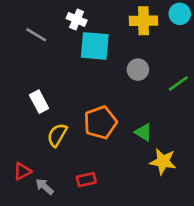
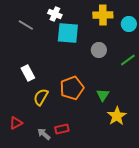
cyan circle: (180, 14) -> (129, 24), moved
green triangle: (143, 132) -> (103, 95), turned 32
yellow star: (163, 162) -> (117, 116), turned 30
gray arrow: (45, 187) -> (44, 134), moved

